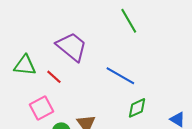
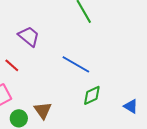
purple trapezoid: (72, 47) -> (29, 36), size x0.7

